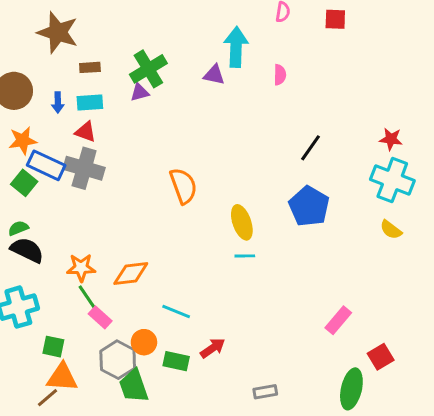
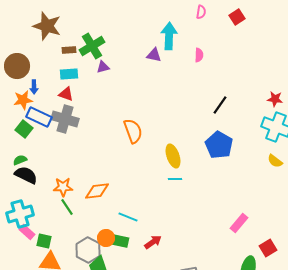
red square: (335, 19) -> (237, 17), turned -35
green cross: (148, 69) -> (92, 46), moved
blue arrow: (58, 103) -> (34, 87), moved
pink rectangle: (100, 317) -> (27, 232), moved
green rectangle: (176, 361) -> (120, 241), moved

